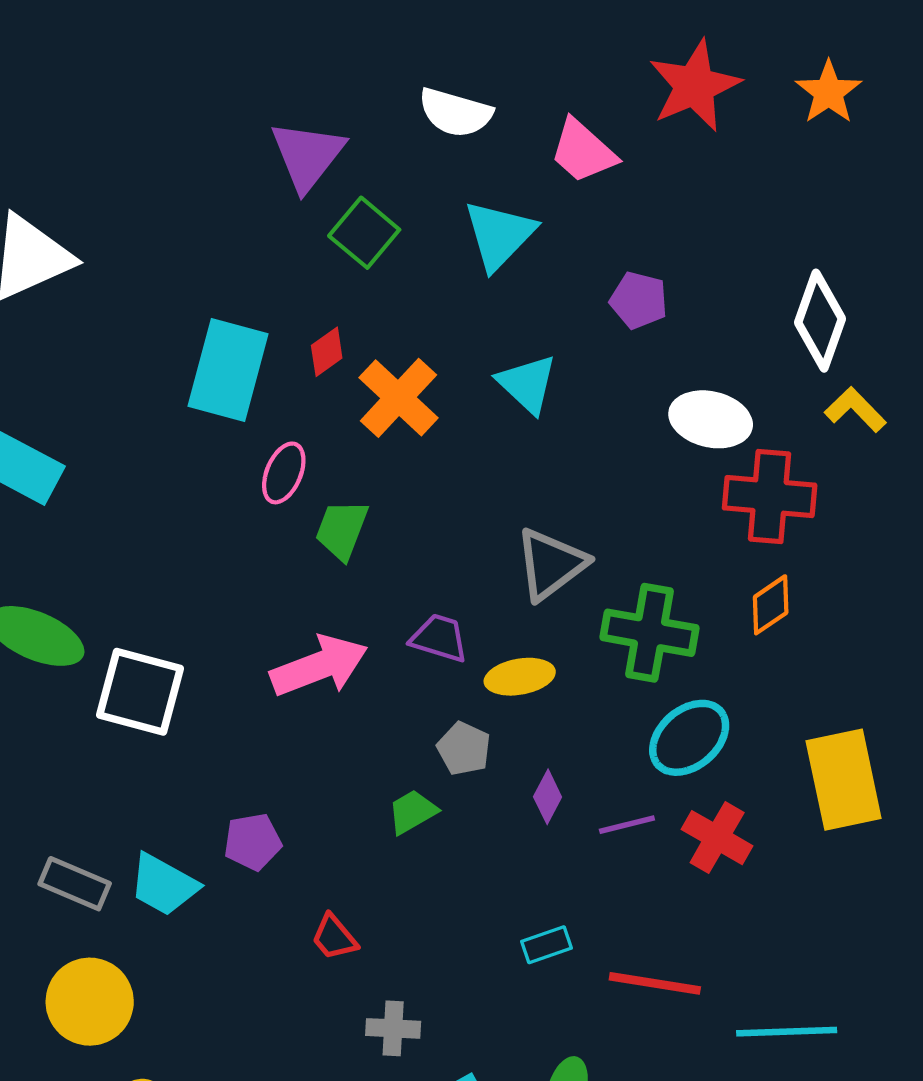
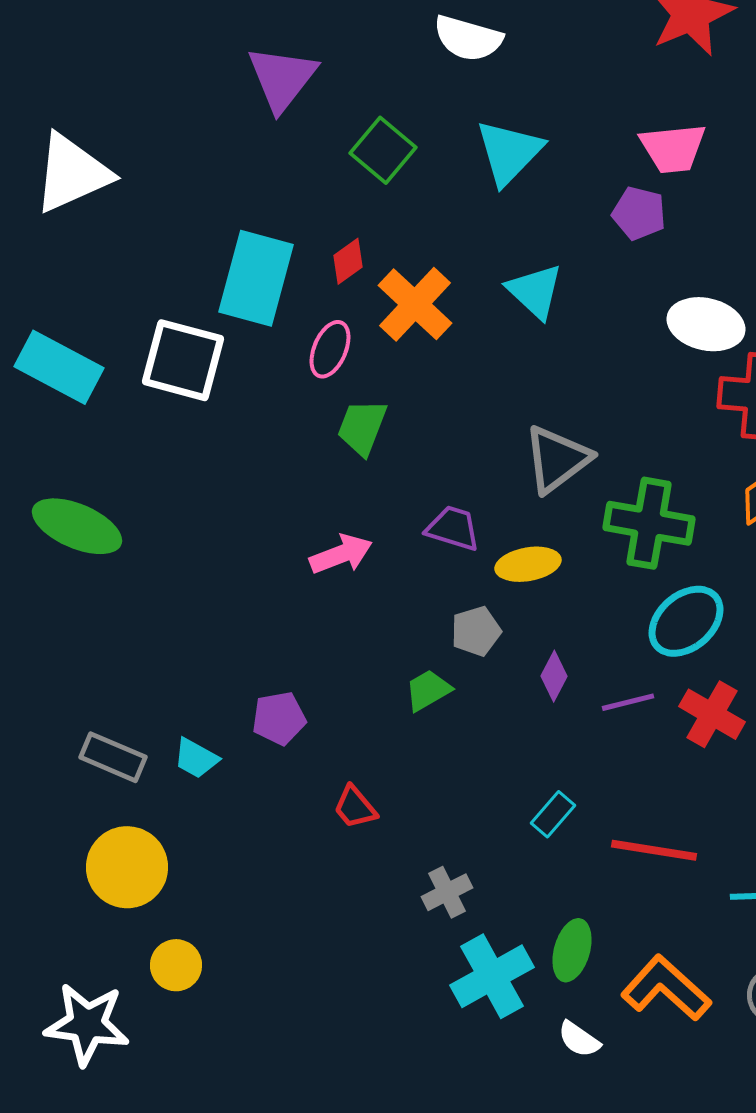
pink trapezoid: (583, 151) -> (673, 148), moved, turned -48
purple triangle: (307, 155) -> (282, 78), moved
pink ellipse: (284, 473) -> (330, 349), moved
pink arrow: (319, 666) -> (341, 554), size x0.7
white square: (140, 692) -> (183, 360), moved
gray pentagon: (464, 749) -> (476, 631), turned 30
cyan trapezoid: (164, 885) -> (196, 758), size x0.7
cyan rectangle: (546, 945) -> (553, 814), turned -30
gray cross: (393, 1028) -> (447, 892), moved, turned -30

